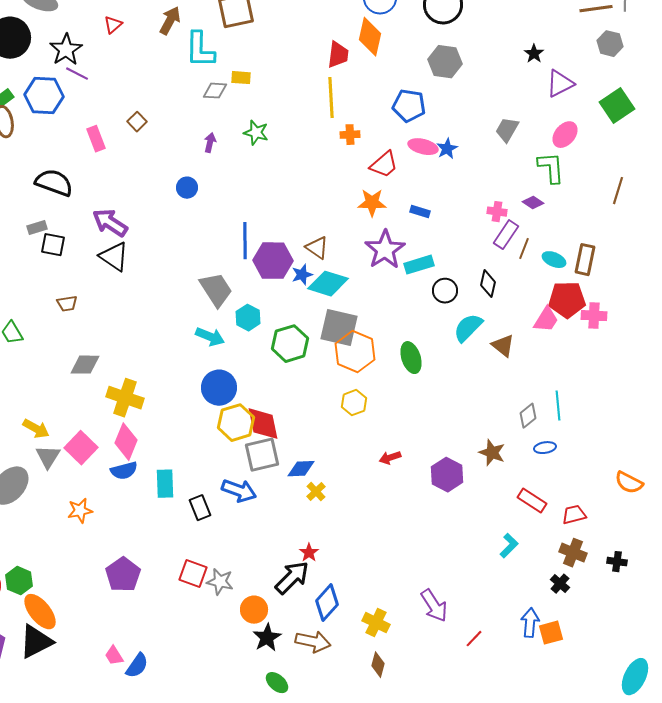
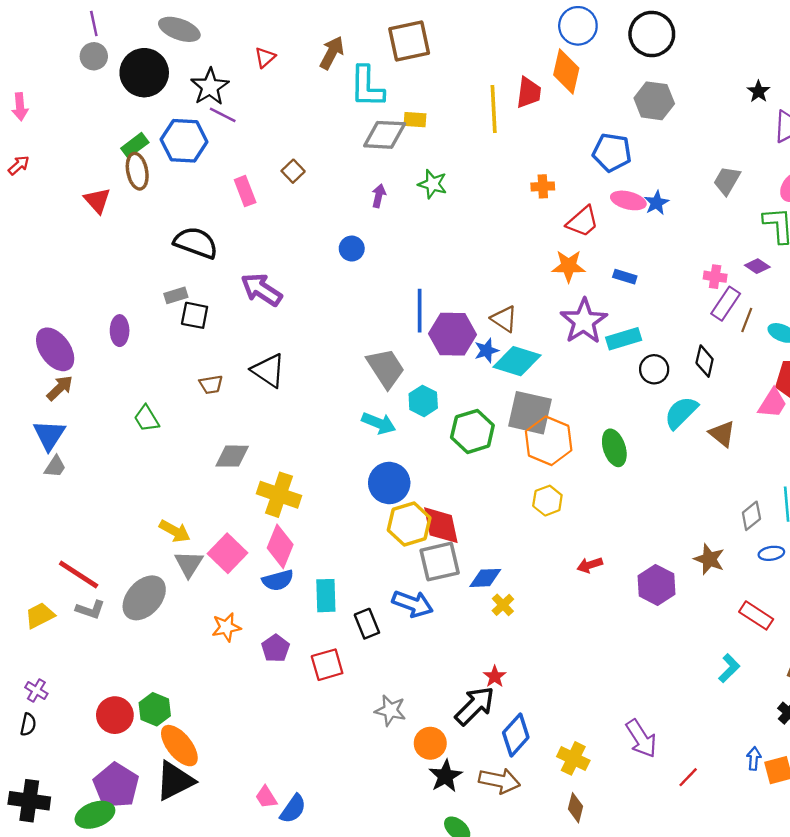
gray diamond: (215, 91) -> (385, 135), size x1.5
yellow line: (331, 98) -> (494, 109), moved
black triangle: (114, 257) -> (268, 370), moved
red square: (193, 574) -> (327, 665), moved, turned -36
purple pentagon: (123, 575) -> (275, 648), moved, size x0.7
blue arrow: (530, 623) -> (754, 758), size x0.7

